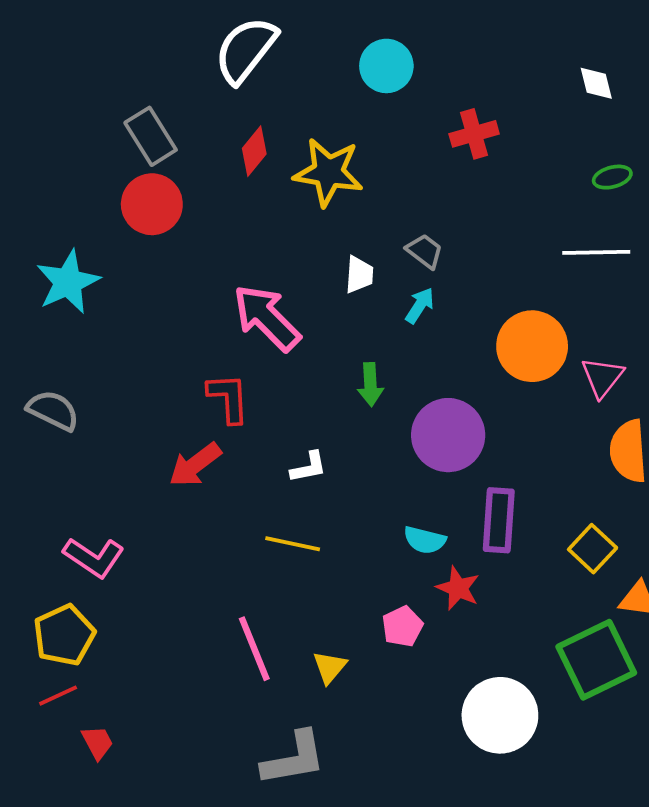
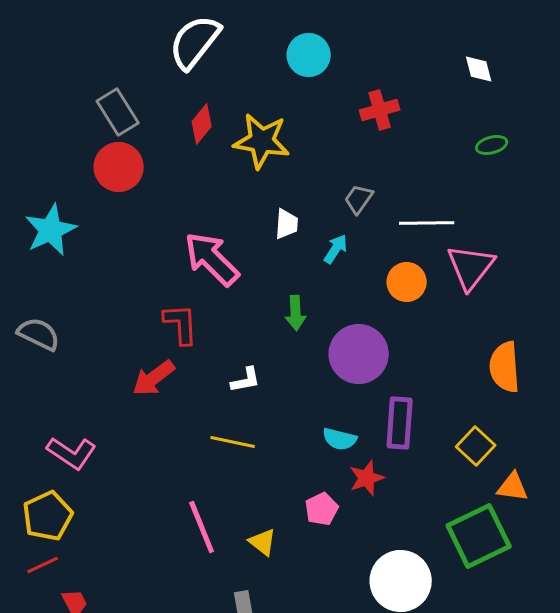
gray trapezoid: (425, 251) -> (359, 199), moved, turned -92
white line: (596, 252) -> (427, 223), moved
orange circle: (532, 346) -> (407, 282), moved, size x0.7
pink triangle: (602, 377) -> (471, 267), moved, size x1.4
red star: (458, 588) -> (367, 478), turned 30
yellow triangle: (330, 667) -> (263, 542), turned -32

